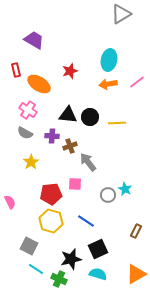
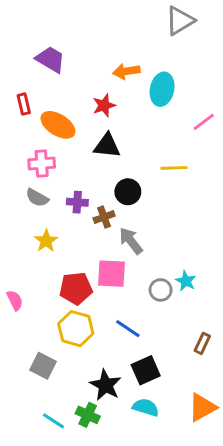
orange arrow: (108, 84) -> (126, 71), moved
pink cross: (28, 110) -> (42, 164), turned -36
black triangle: (68, 115) -> (107, 146), moved
black circle: (90, 117) -> (128, 192), moved
yellow line: (117, 123) -> (174, 168), moved
pink square: (75, 184) -> (112, 274), size x1.5
black star: (71, 259) -> (106, 385), turned -30
cyan line: (36, 269) -> (53, 421), moved

